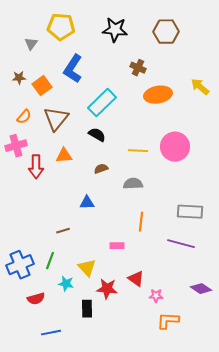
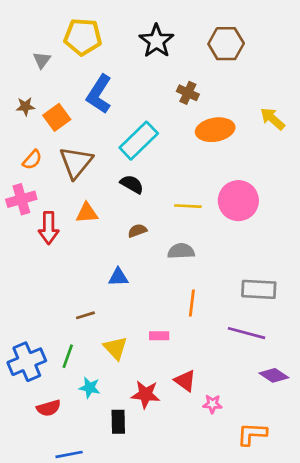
black star: (115, 30) -> (156, 41), turned 30
yellow triangle: (87, 268) -> (116, 348), moved
purple diamond: (201, 289) -> (274, 375), moved
orange L-shape: (168, 321) -> (252, 434), moved

